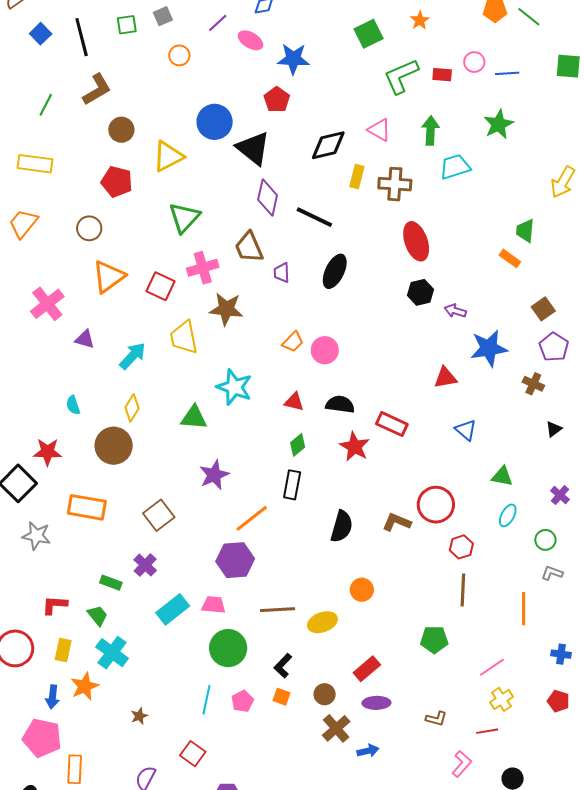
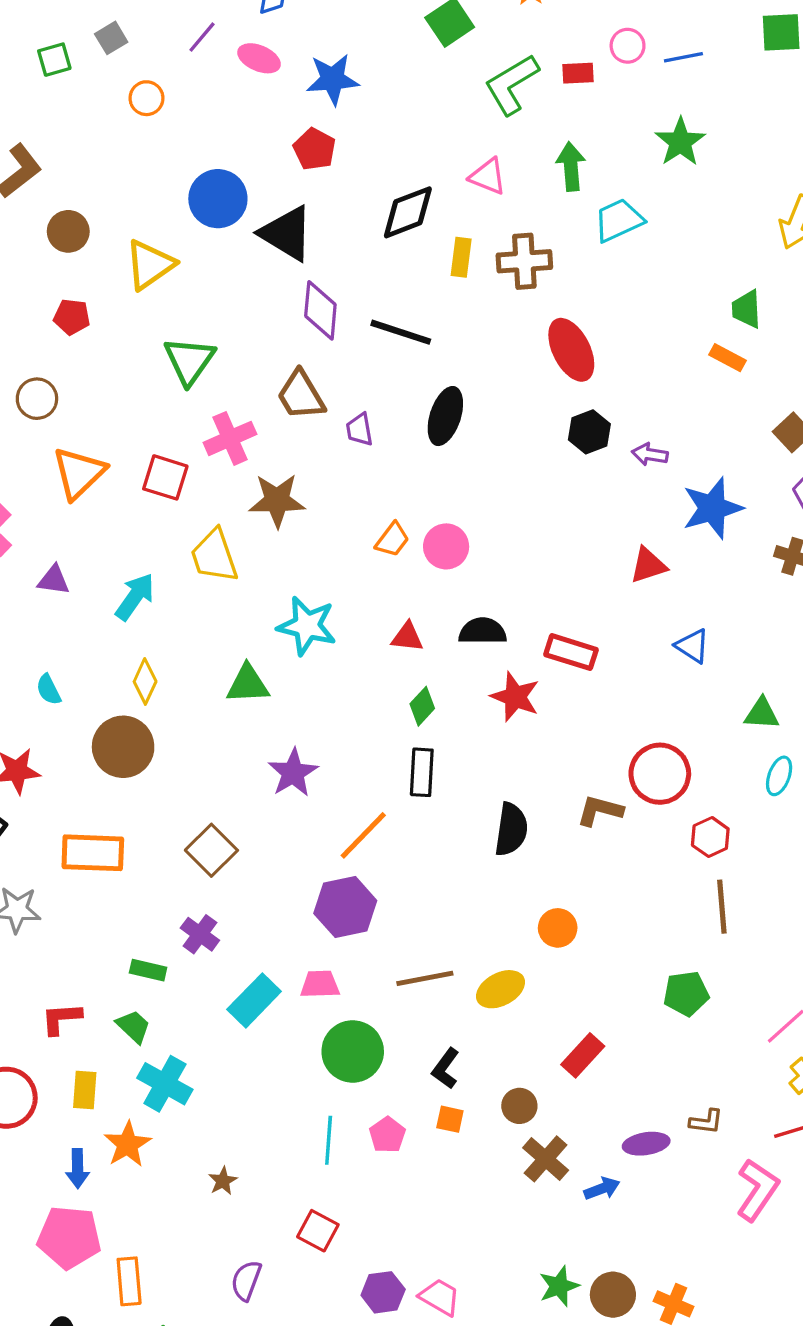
red pentagon: (117, 182) -> (72, 317), size x0.7
purple ellipse: (376, 703) -> (646, 1144), moved
pink L-shape: (462, 764) -> (757, 1190), size x1.4

